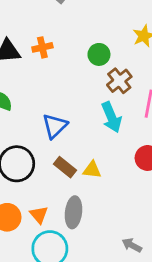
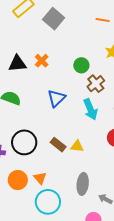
orange cross: (42, 47) -> (42, 61), turned -32
blue triangle: (55, 126) -> (56, 98), moved
gray ellipse: (73, 212) -> (83, 184), moved

